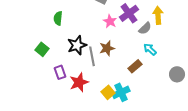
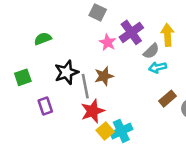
green semicircle: (58, 18) -> (43, 39), turned 64
green square: (42, 49) -> (23, 77), turned 32
cyan arrow: (150, 49) -> (158, 67), moved, turned -56
brown rectangle: (135, 66) -> (167, 99), moved
red star: (79, 82) -> (93, 111), moved

